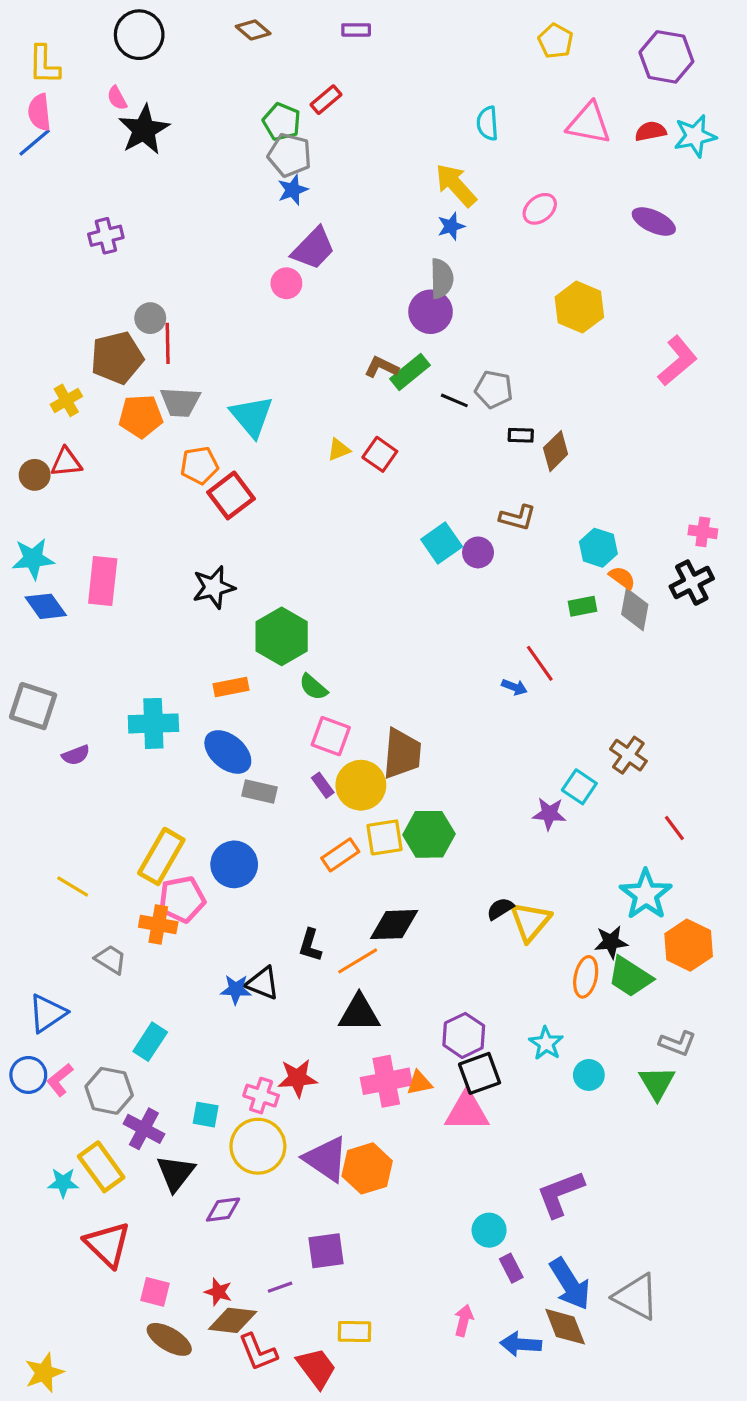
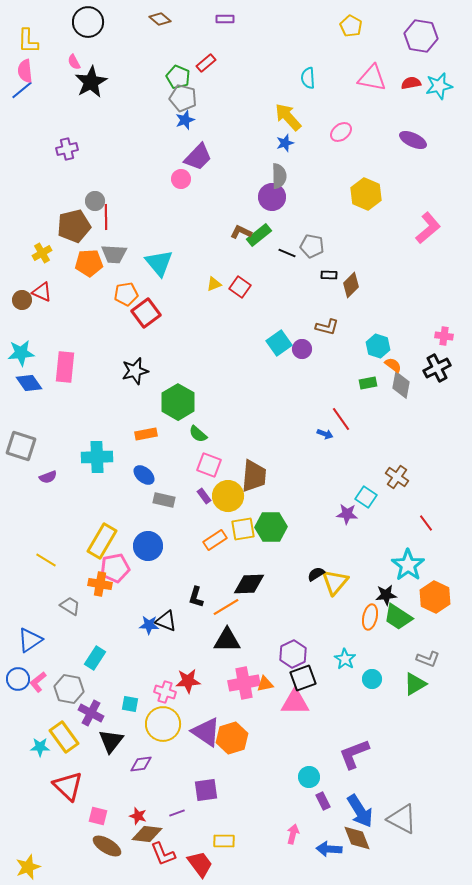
red triangle: (66, 462) -> (42, 292), turned 30
blue ellipse: (228, 752) -> (144, 475), size x0.7
green triangle: (657, 1083) -> (415, 684), turned 30

